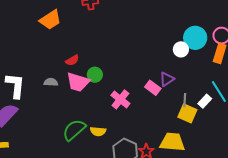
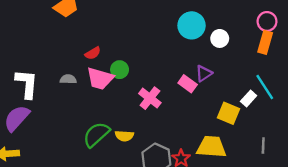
cyan circle: (195, 38) -> (192, 25), moved
gray line: (185, 100) -> (263, 146), moved

